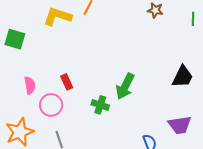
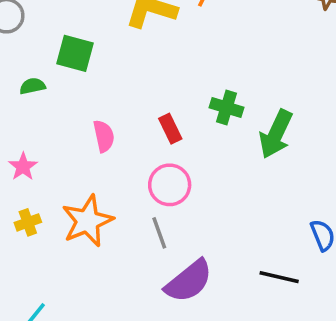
pink circle: (51, 105) -> (170, 185), moved
green cross: (100, 105) -> (226, 107), moved

